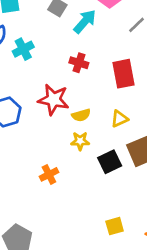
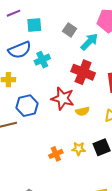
red cross: (79, 63) -> (83, 72), size x1.6
yellow star: (80, 141) -> (79, 149), moved

